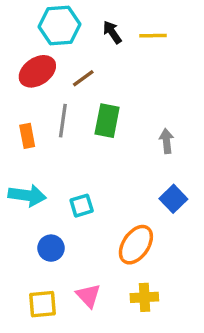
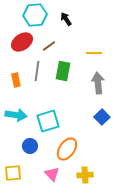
yellow line: (153, 36) -> (94, 53), moved
gray arrow: (167, 141) -> (98, 83), size x1.5
cyan square: (82, 206) -> (48, 121), size x1.6
orange ellipse: (136, 245) -> (67, 149), moved
yellow square: (42, 304) -> (13, 173), moved

